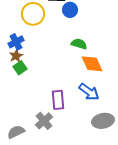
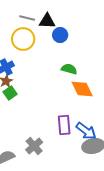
blue arrow: (89, 92) -> (86, 131), moved
purple rectangle: (58, 100) -> (64, 125), moved

